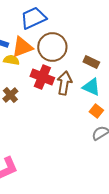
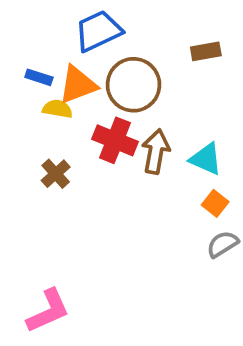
brown rectangle: (91, 62) -> (206, 51), moved, turned -35

